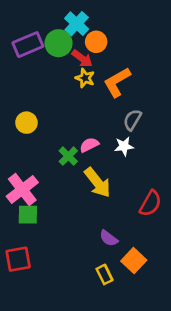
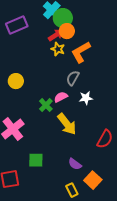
orange circle: (96, 42) -> (67, 31), moved
green circle: (59, 43) -> (63, 18), moved
red arrow: (82, 59) -> (56, 35), turned -70
gray semicircle: (132, 120) -> (73, 78), moved
green square: (28, 215) -> (36, 160), moved

